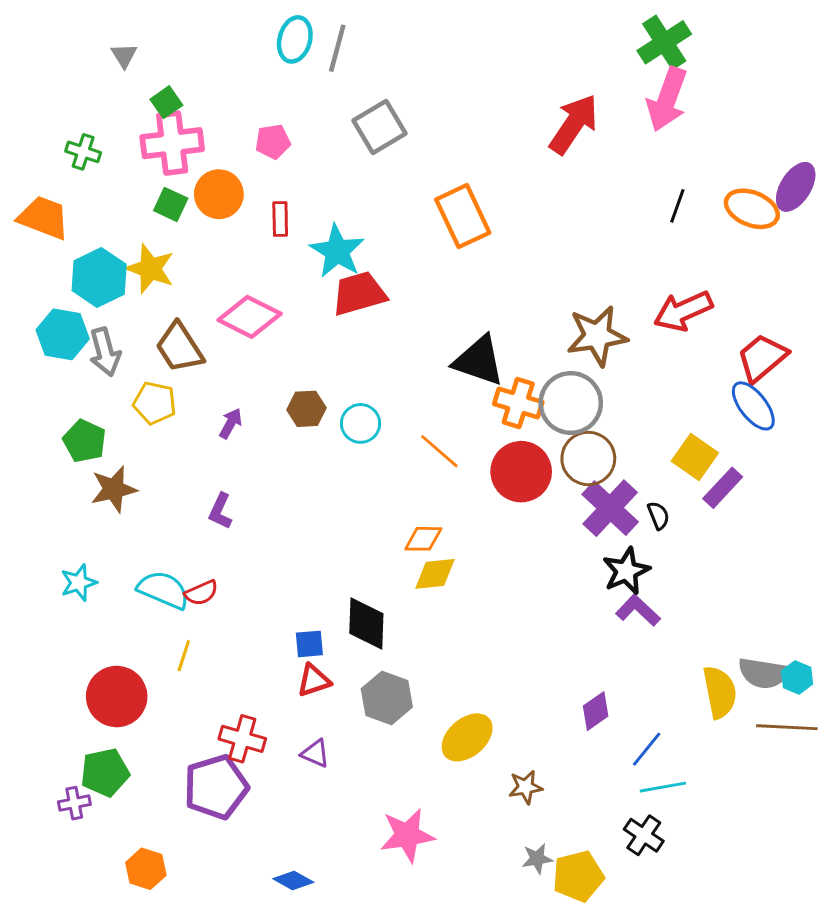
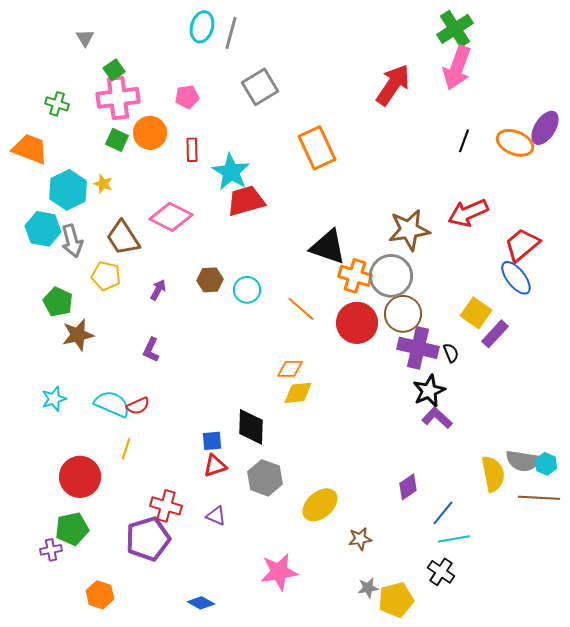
yellow star: (150, 269) -> (103, 184), size x0.6
purple cross: (610, 508) -> (418, 348), turned -30

